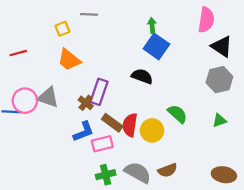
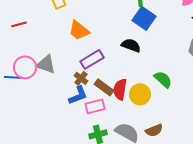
orange trapezoid: (69, 60) -> (79, 30), moved
purple rectangle: (99, 92) -> (92, 59), turned 40
brown cross: (86, 103) -> (81, 78), moved

